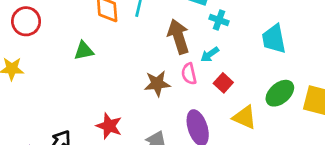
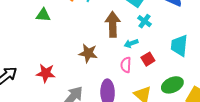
pink semicircle: (189, 74) -> (126, 65), moved
red square: (223, 83) -> (148, 59), moved
red star: (109, 126) -> (46, 73), turned -30

